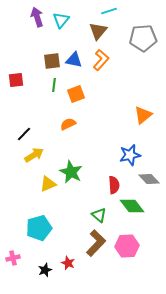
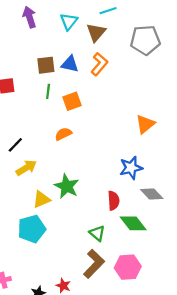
cyan triangle: (61, 20) -> (69, 22), moved
cyan pentagon: (39, 228) -> (32, 229), moved

